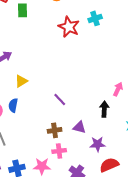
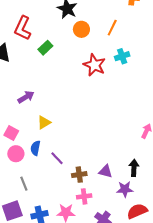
green rectangle: (22, 10) -> (45, 48), turned 48
purple line: (60, 99) -> (57, 158), moved
black arrow: (104, 109) -> (134, 168), moved

